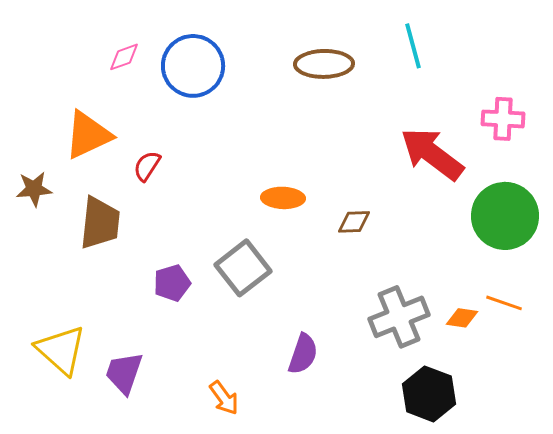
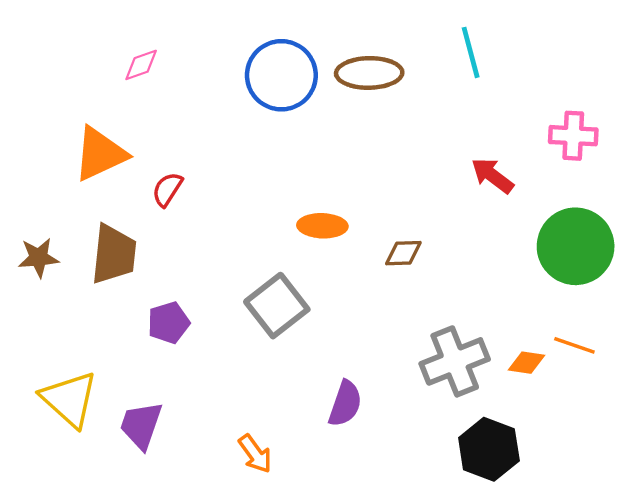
blue circle: (193, 66) -> (281, 75), moved
red arrow: (432, 154) -> (492, 176), size x0.6
brown star: (34, 189) -> (39, 258), moved
purple pentagon: (172, 283) -> (168, 323), moved

